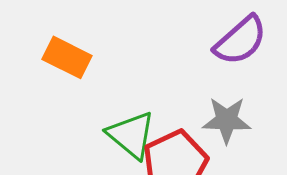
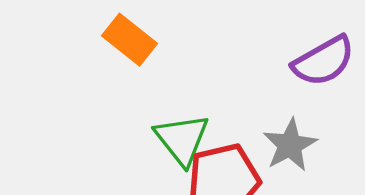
gray star: (227, 120) -> (290, 145), turned 30

